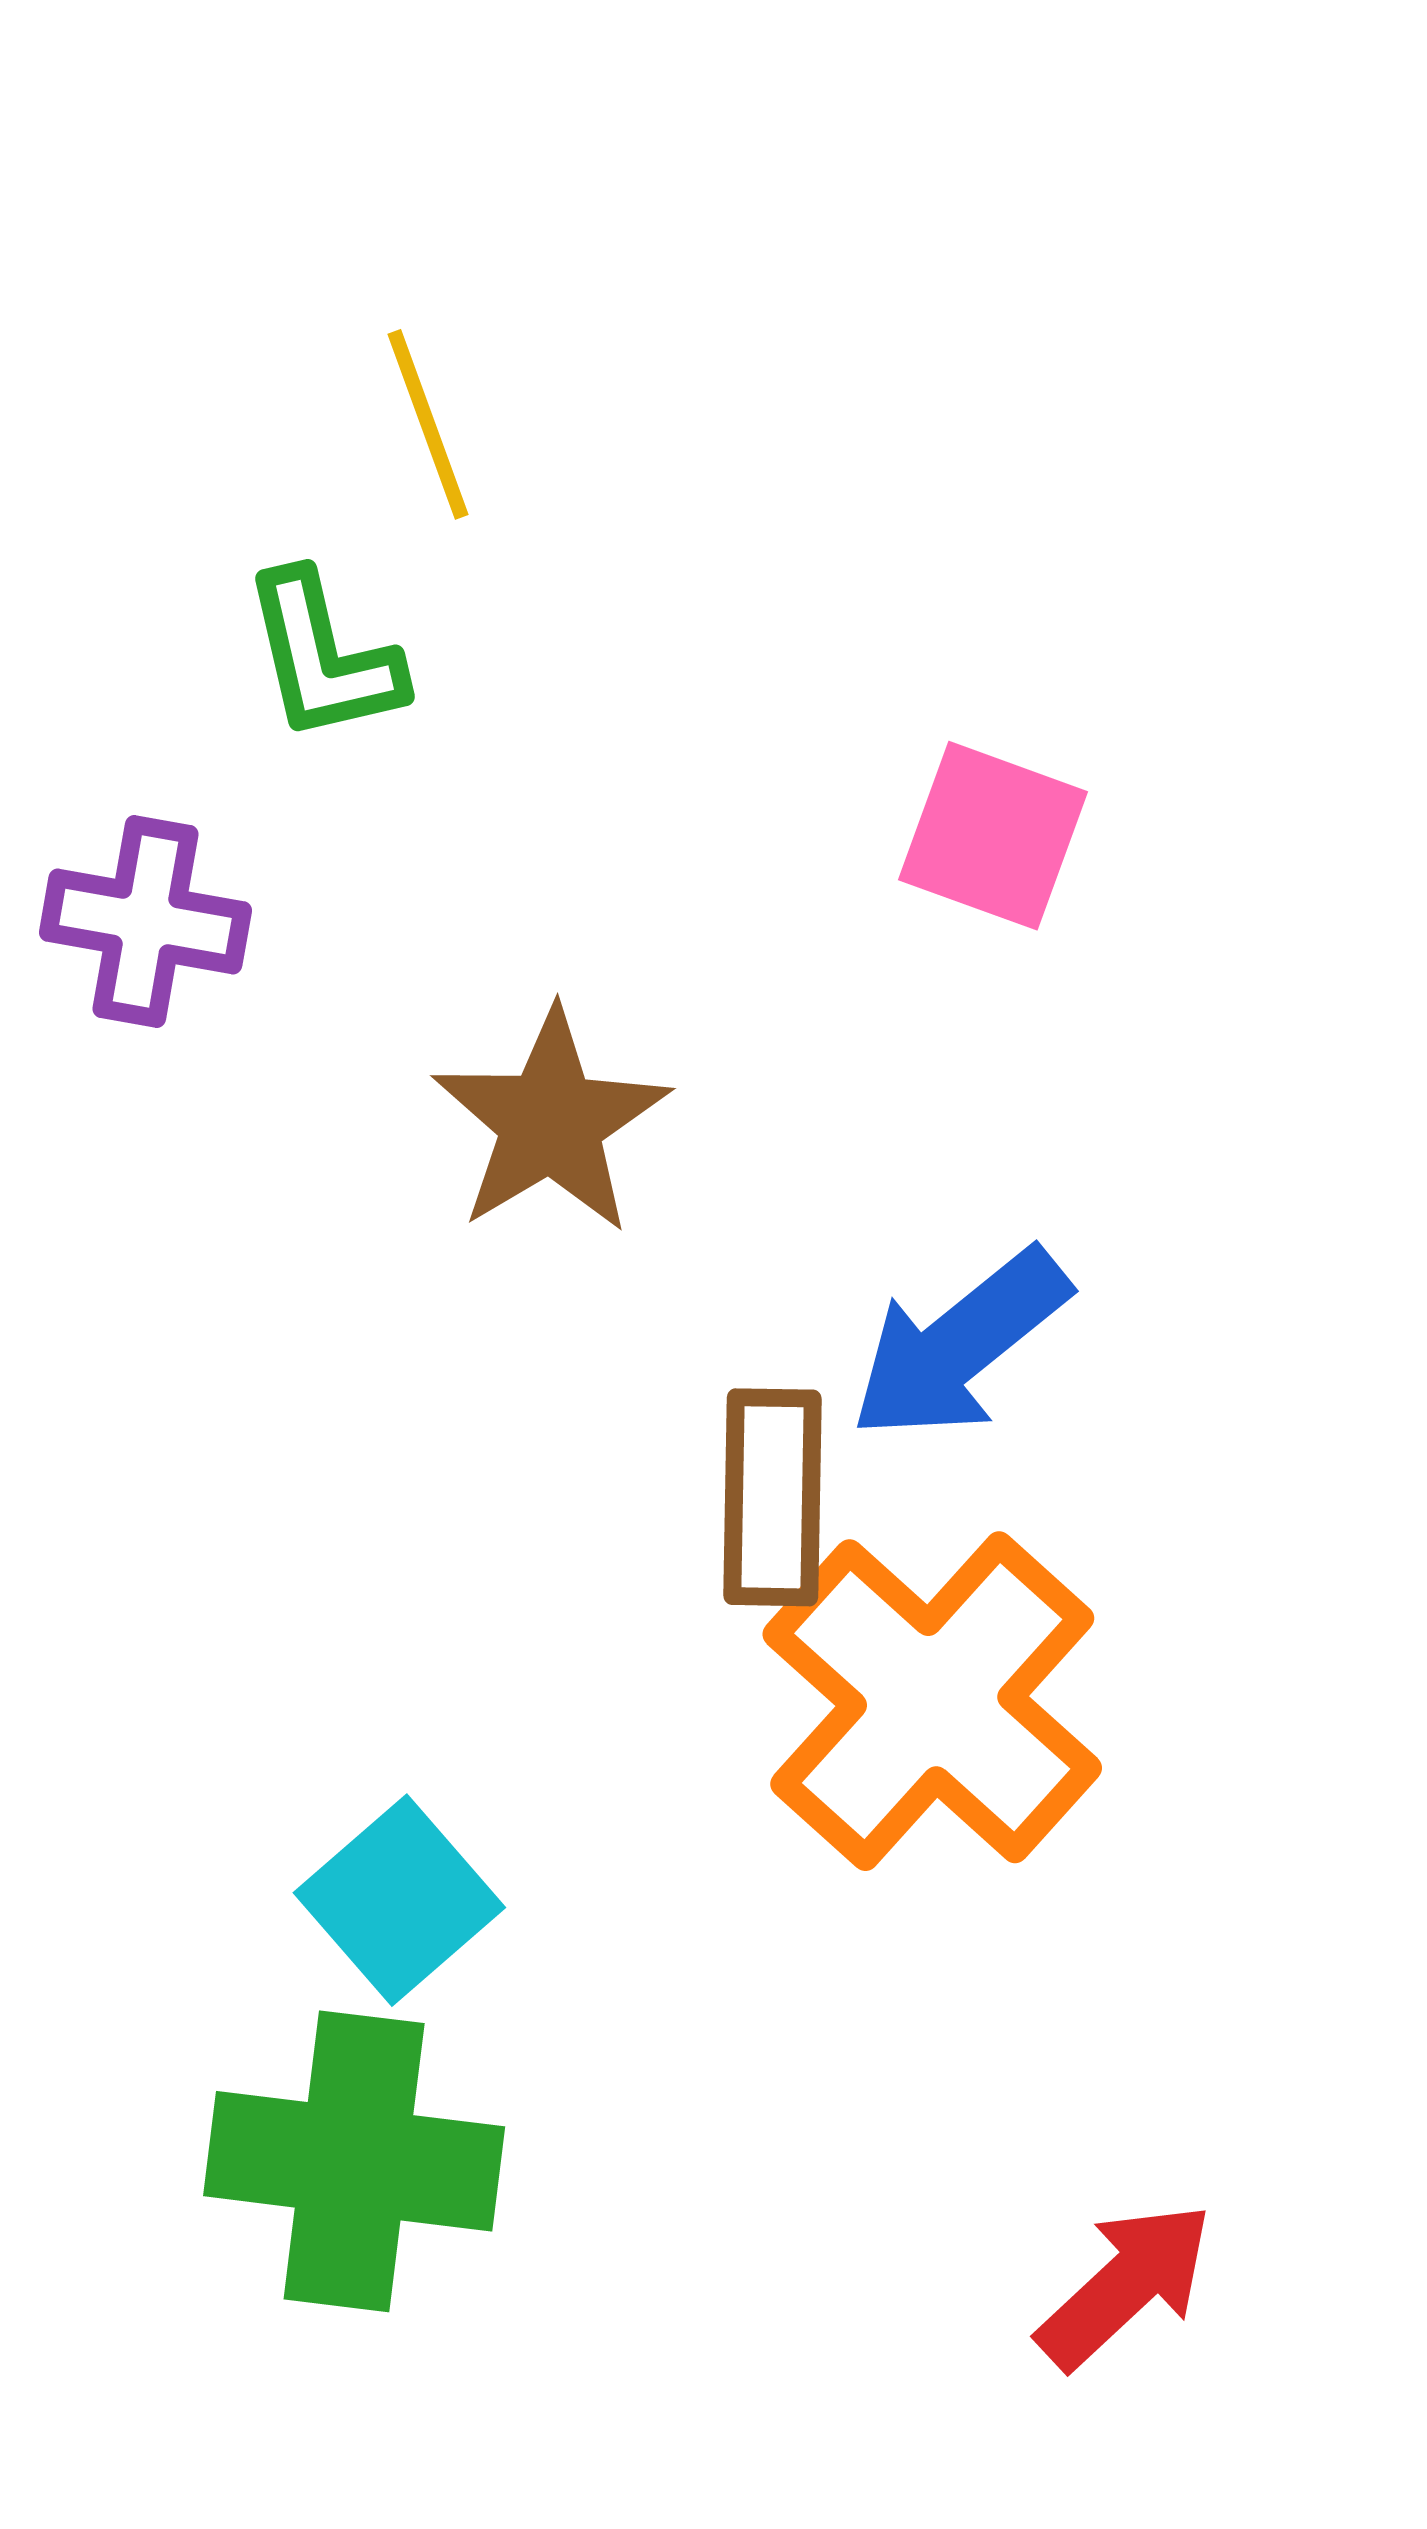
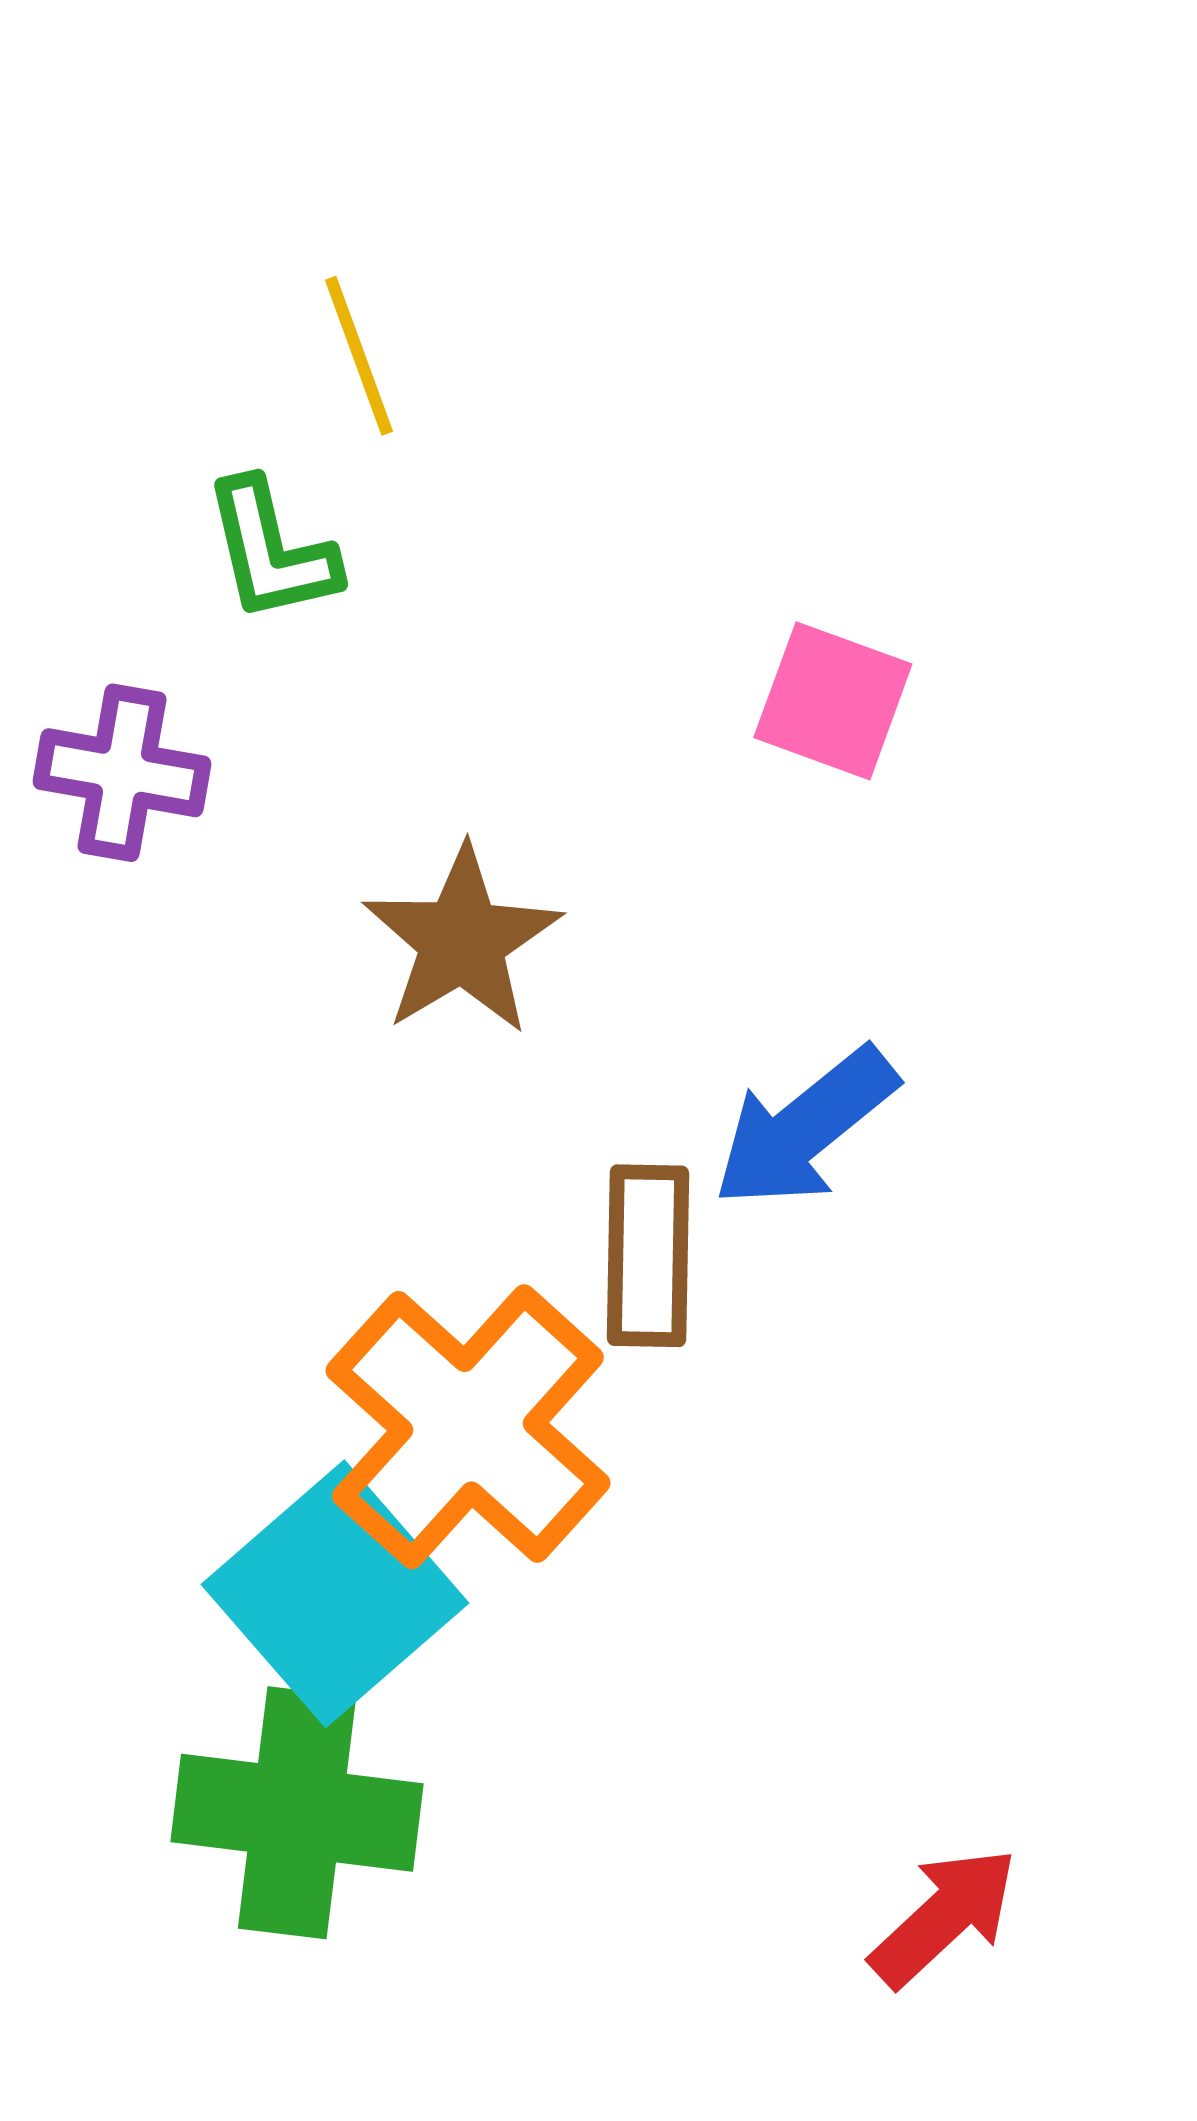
orange cross: (932, 1701) -> (468, 1427), moved
cyan square: (399, 1900) -> (335, 1594), size x1.5

